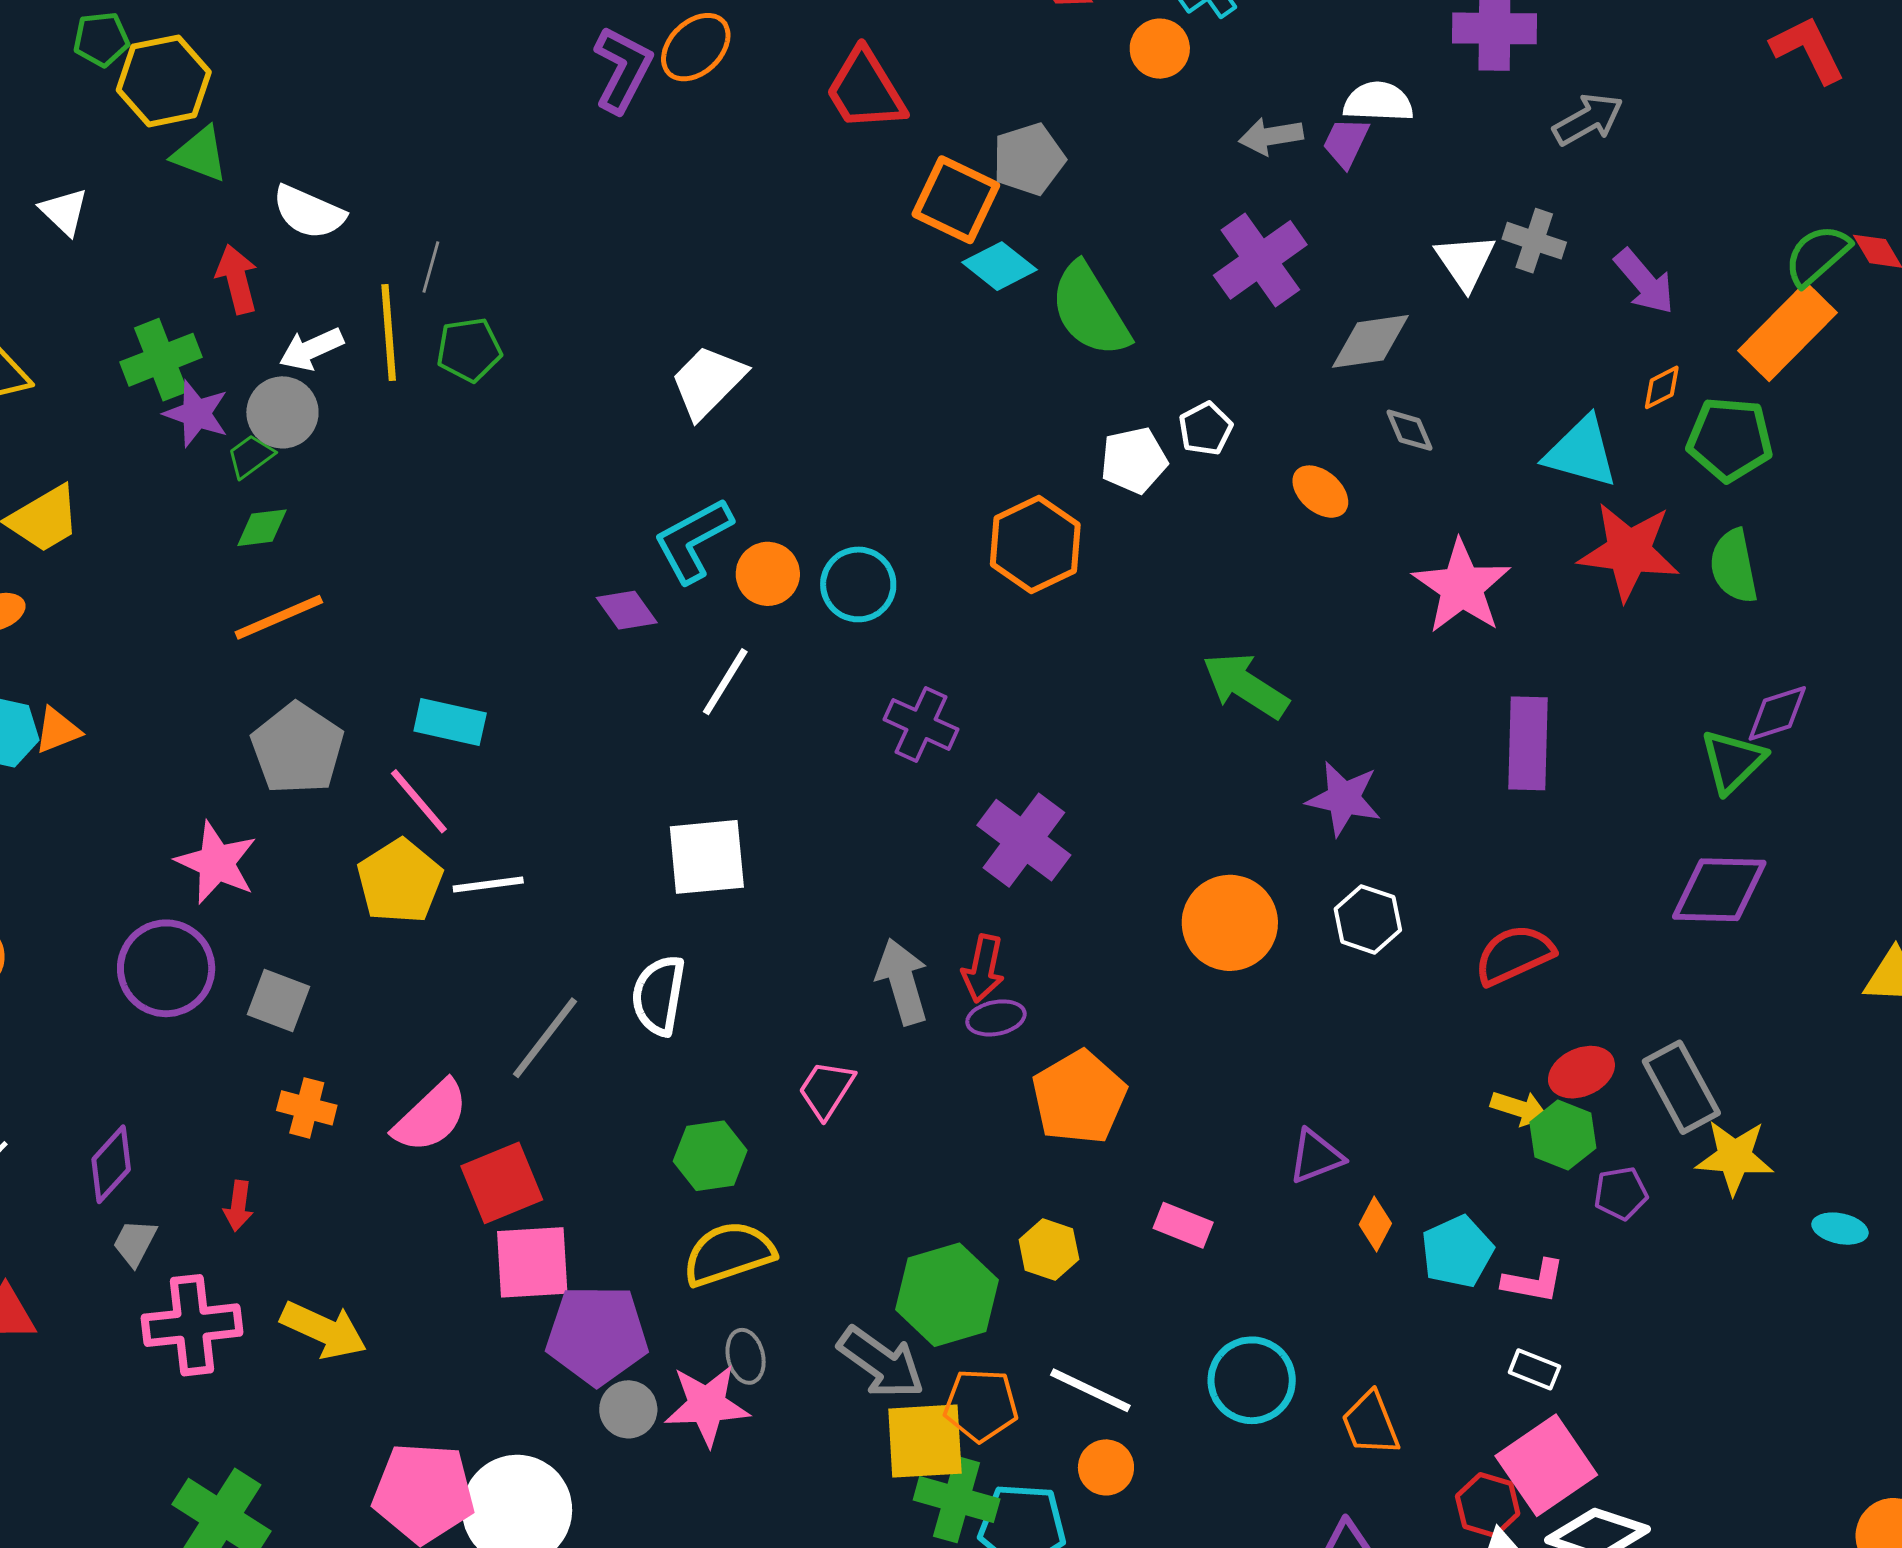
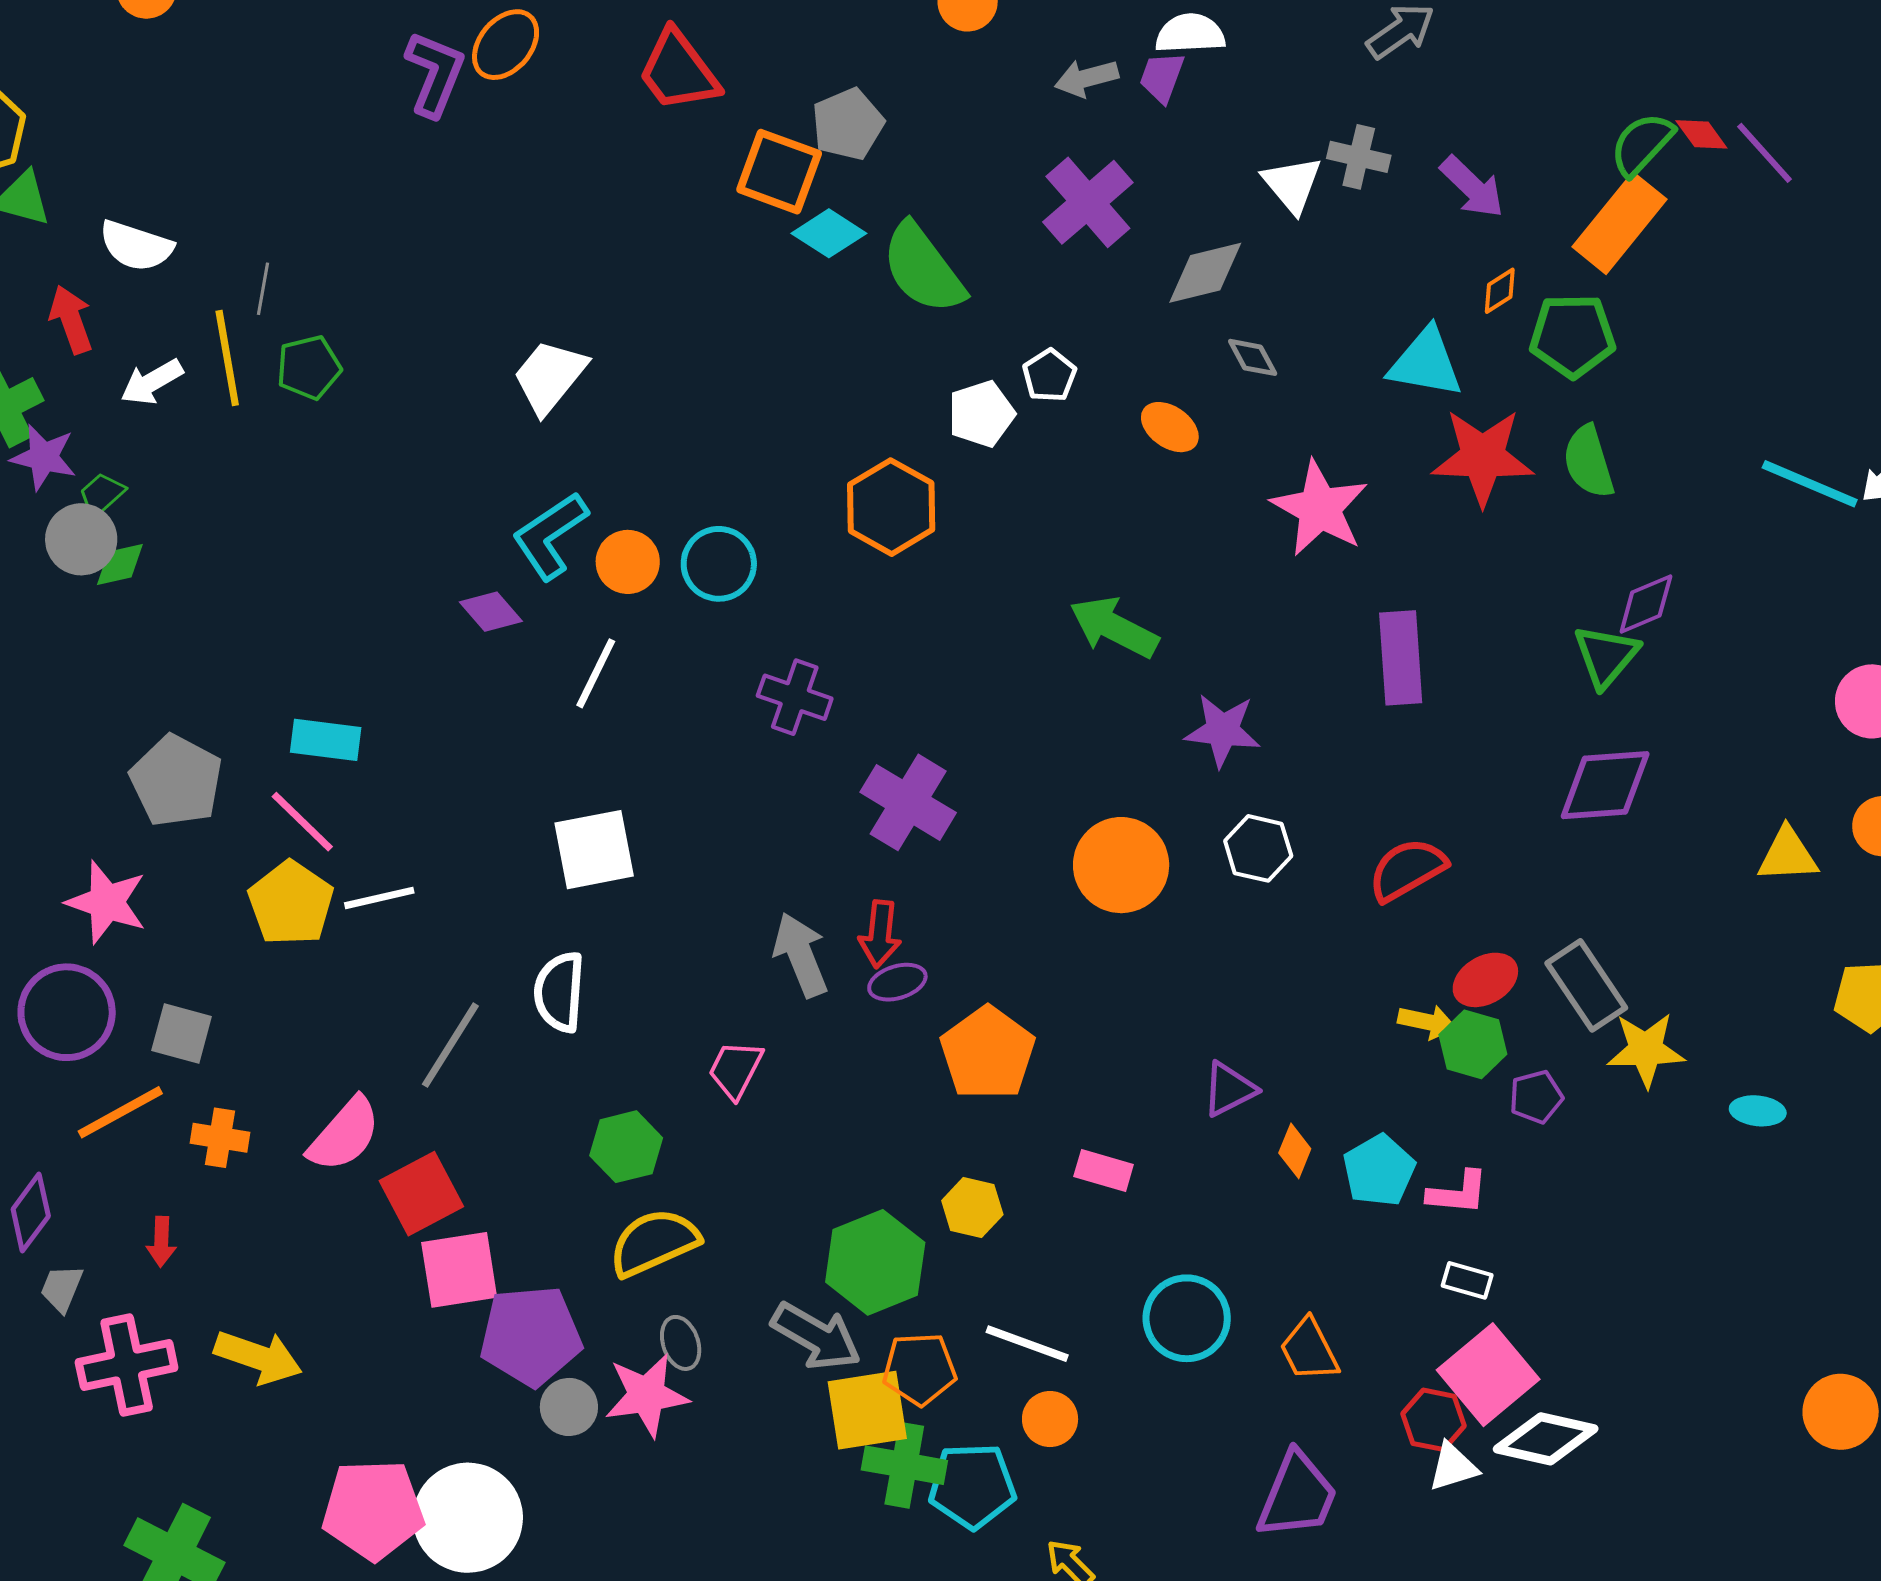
gray circle: (282, 412) -> (81, 539), moved
orange line: (279, 617) -> (120, 1112), moved

